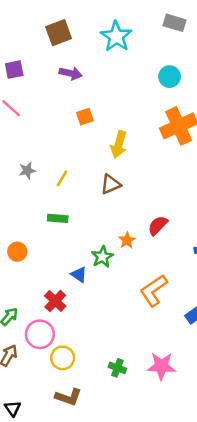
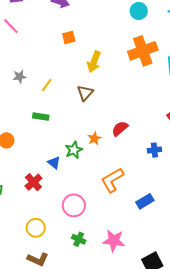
brown triangle: (111, 184) -> (85, 93), turned -30
pink circle: (40, 334) -> (74, 205), moved

